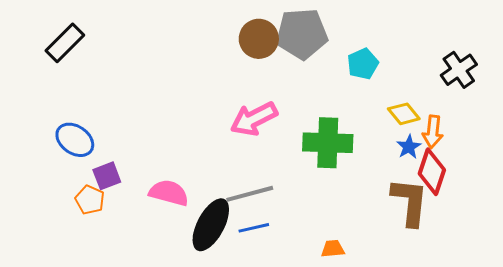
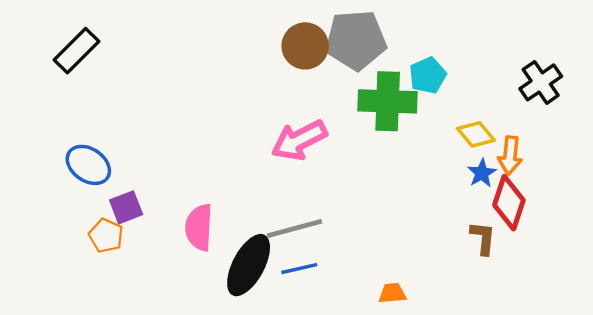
green cross: (328, 143) -> (388, 101), moved
pink semicircle: (169, 193) -> (199, 227), turned -102
brown L-shape: (410, 202) -> (483, 238), size x0.6

